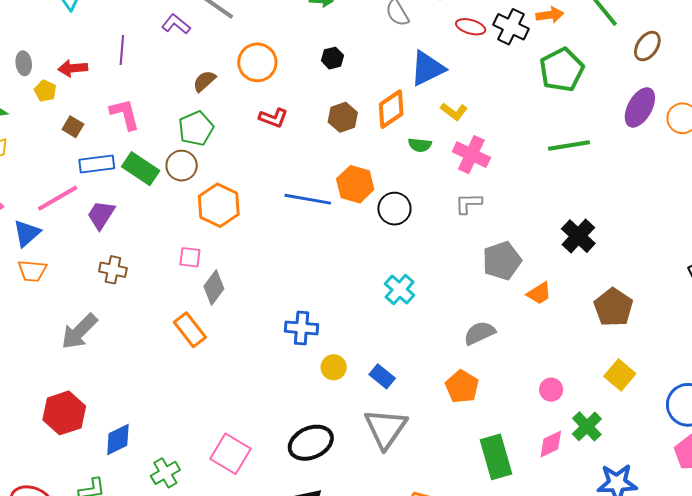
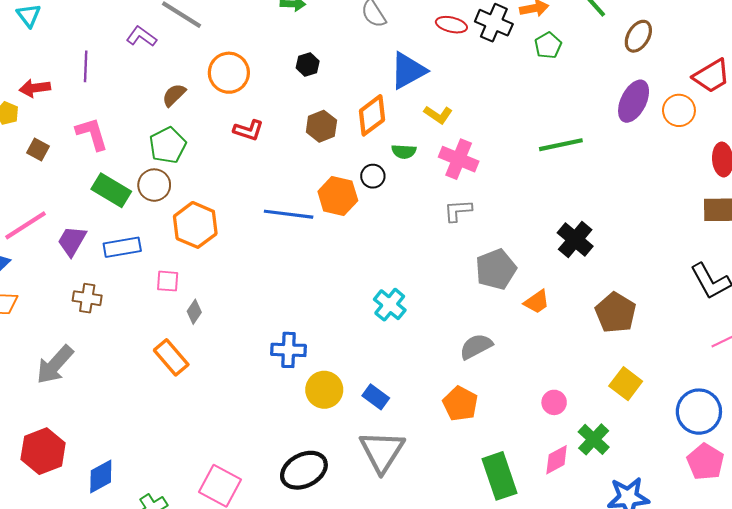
green pentagon: (562, 70) -> (548, 45), moved, size x0.6
blue rectangle: (97, 164) -> (122, 247), moved
black circle: (394, 209) -> (373, 176), moved, size x0.7
gray diamond: (214, 287) -> (194, 312), size x0.7
yellow circle: (334, 367) -> (324, 390), size x1.4

